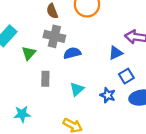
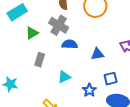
blue triangle: (116, 53) -> (97, 54), moved

